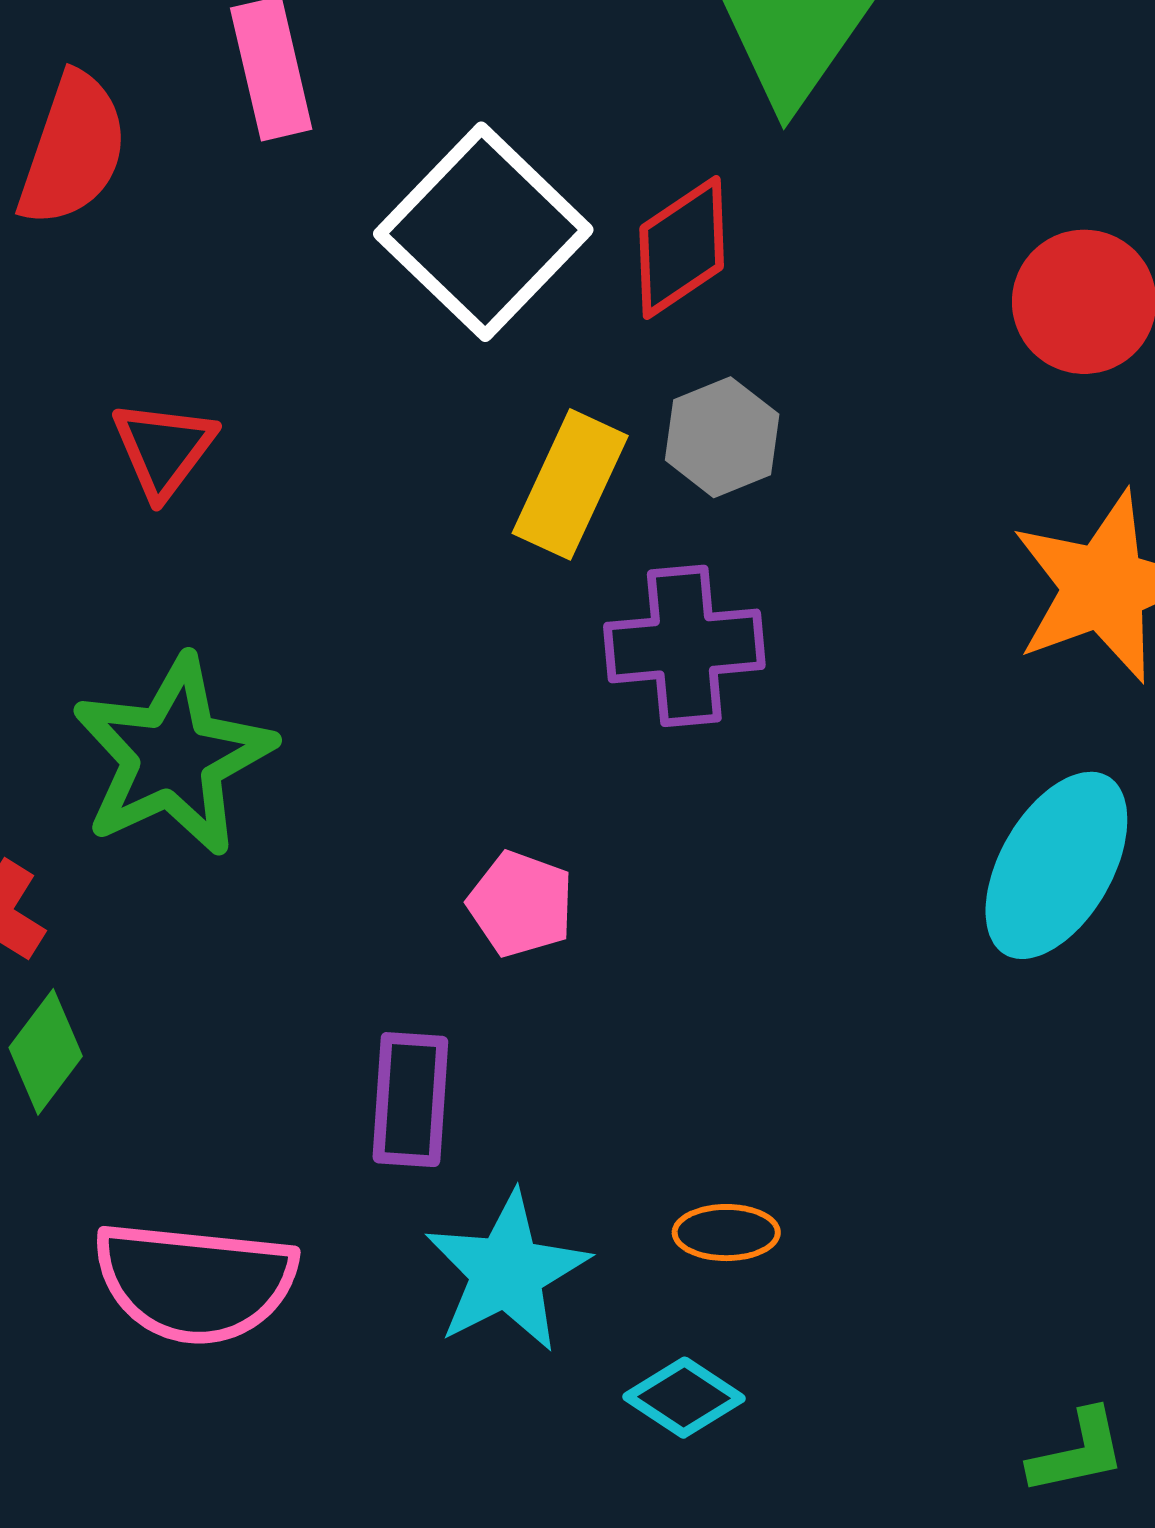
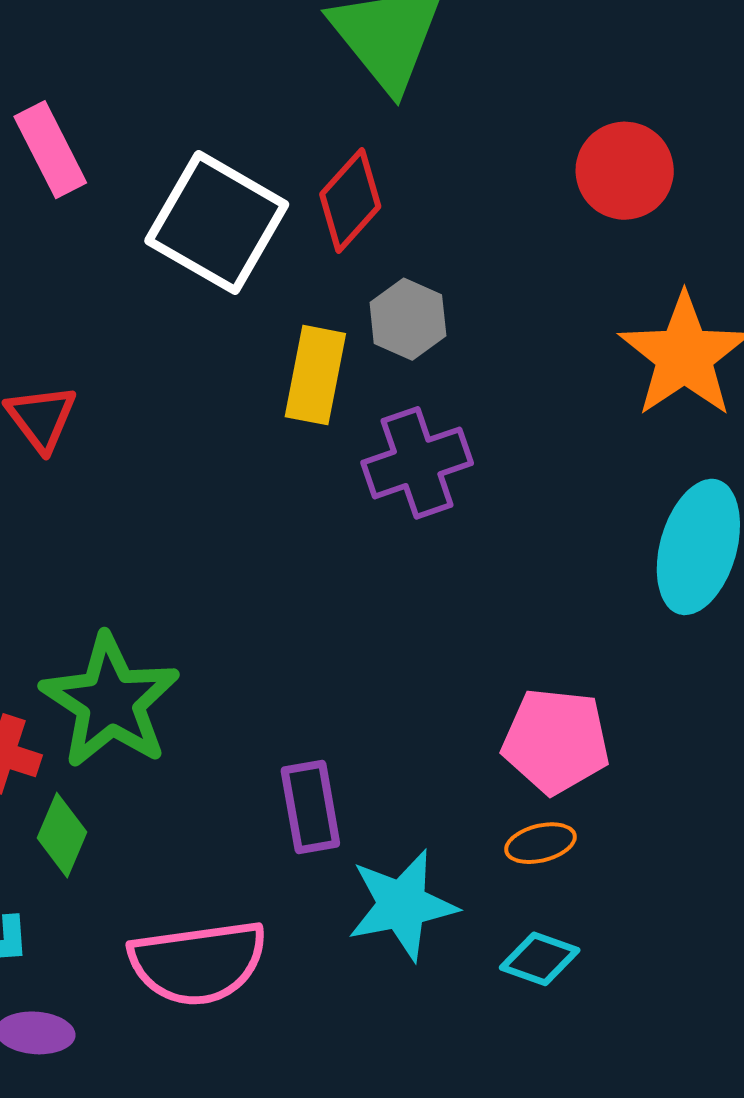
green star: (173, 756) -> (110, 701), moved
pink pentagon: (521, 904) -> (556, 741), moved, size x1.5
cyan star: (507, 1272) -> (402, 905), turned 30

